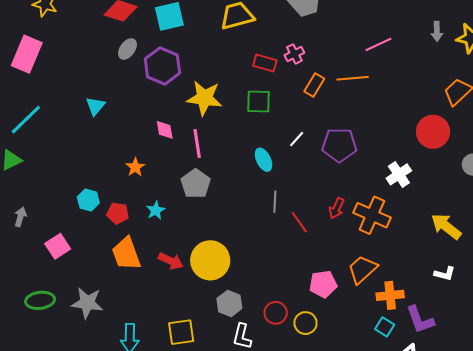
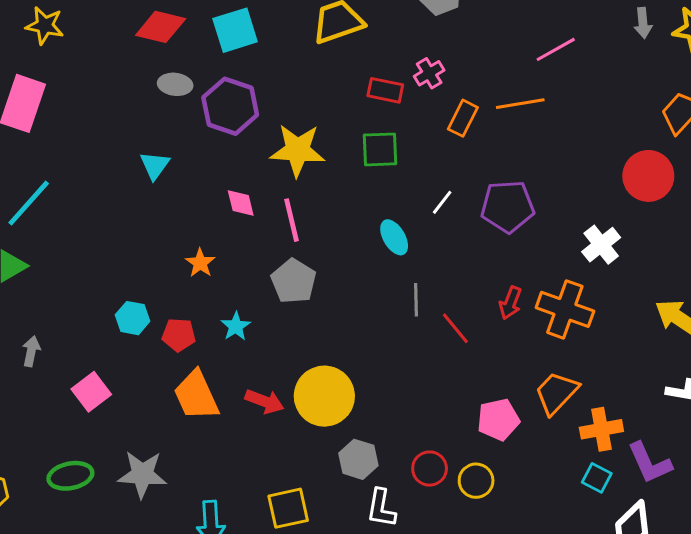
gray ellipse: (127, 49) -> (175, 84), turned 65
cyan triangle: (95, 106) -> (155, 165), moved

